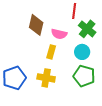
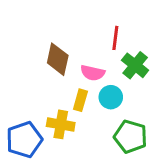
cyan circle: (82, 52) -> (111, 97), moved
yellow cross: (46, 78) -> (61, 124), moved

